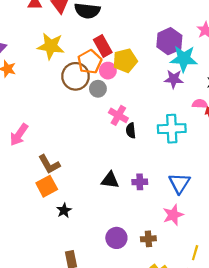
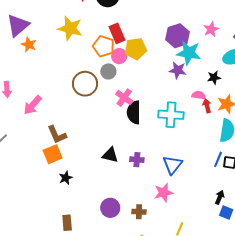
orange pentagon: (90, 62) -> (104, 46), turned -30
brown circle: (76, 76) -> (85, 84), moved
black semicircle: (131, 131) -> (134, 112), size x1.6

